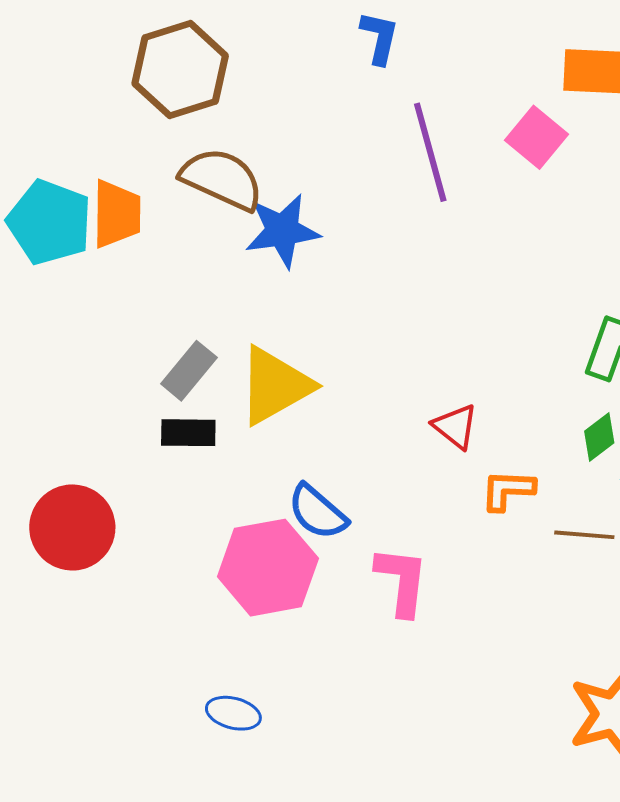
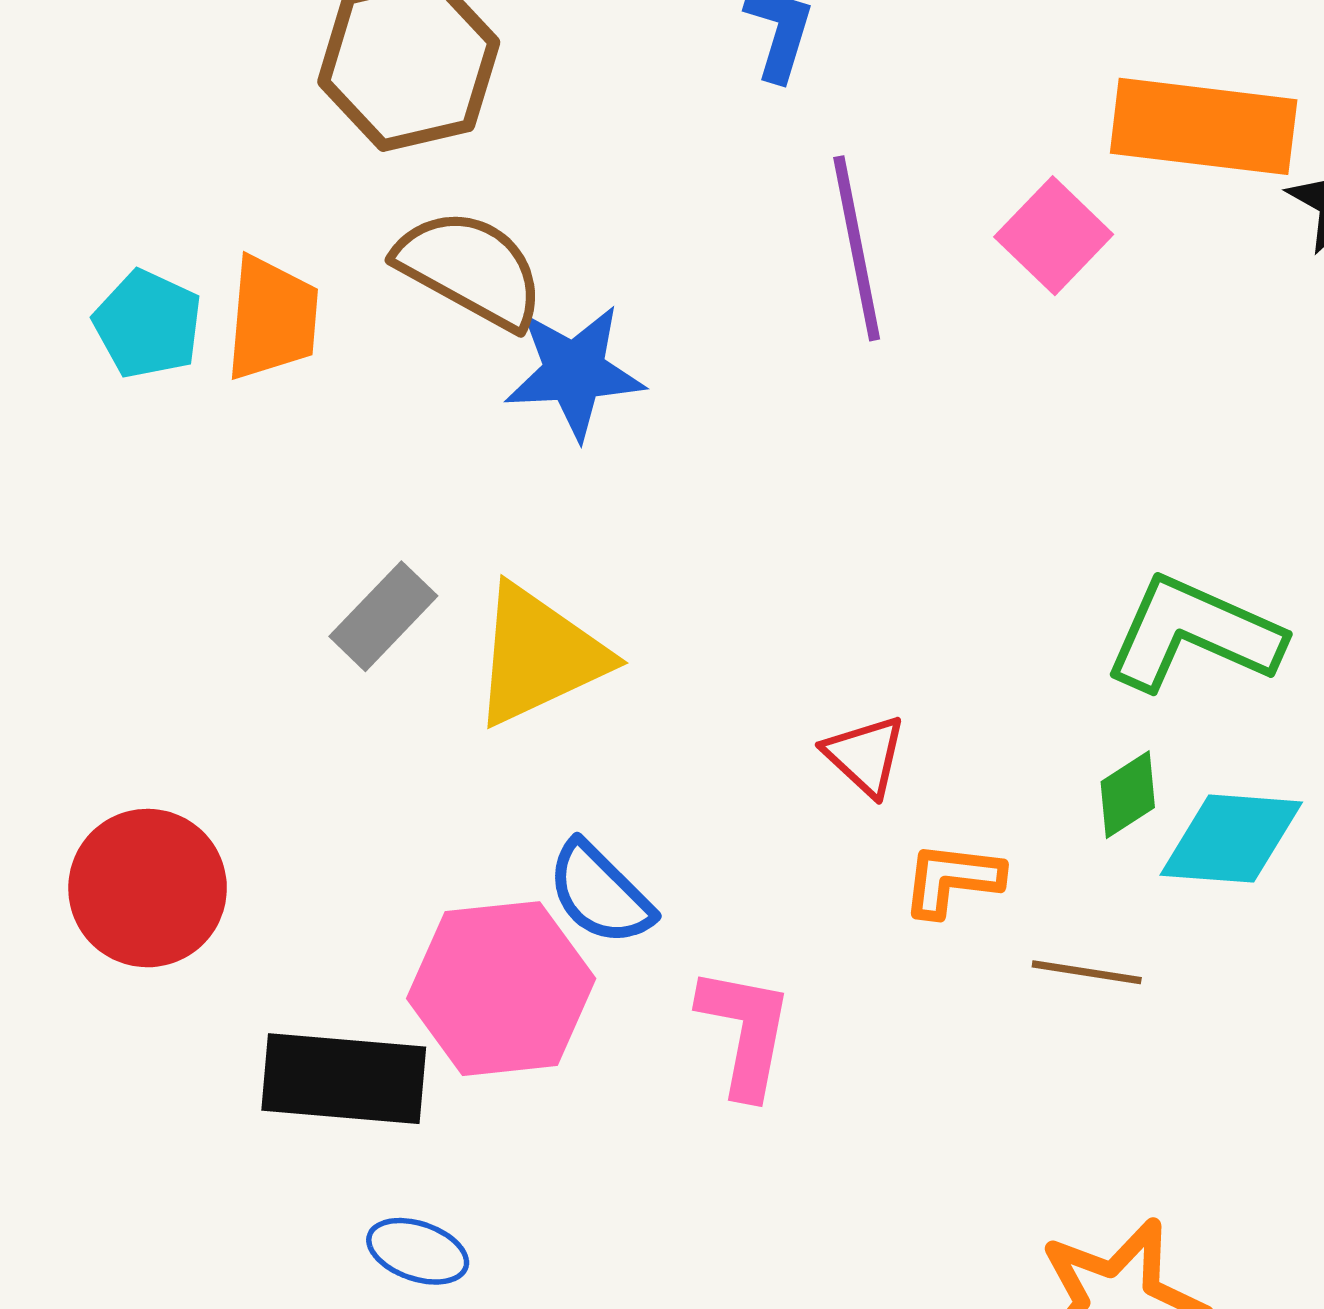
cyan pentagon: (50, 222) -> (148, 324), size x0.7
black rectangle: (188, 433) -> (344, 1079), moved, size x1.6

